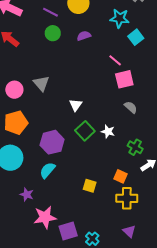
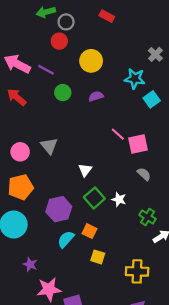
purple line: (50, 12) -> (46, 70), moved
pink line: (115, 60) -> (118, 134), moved
cyan semicircle: (47, 170) -> (66, 239), moved
orange square: (121, 176) -> (90, 231), moved

